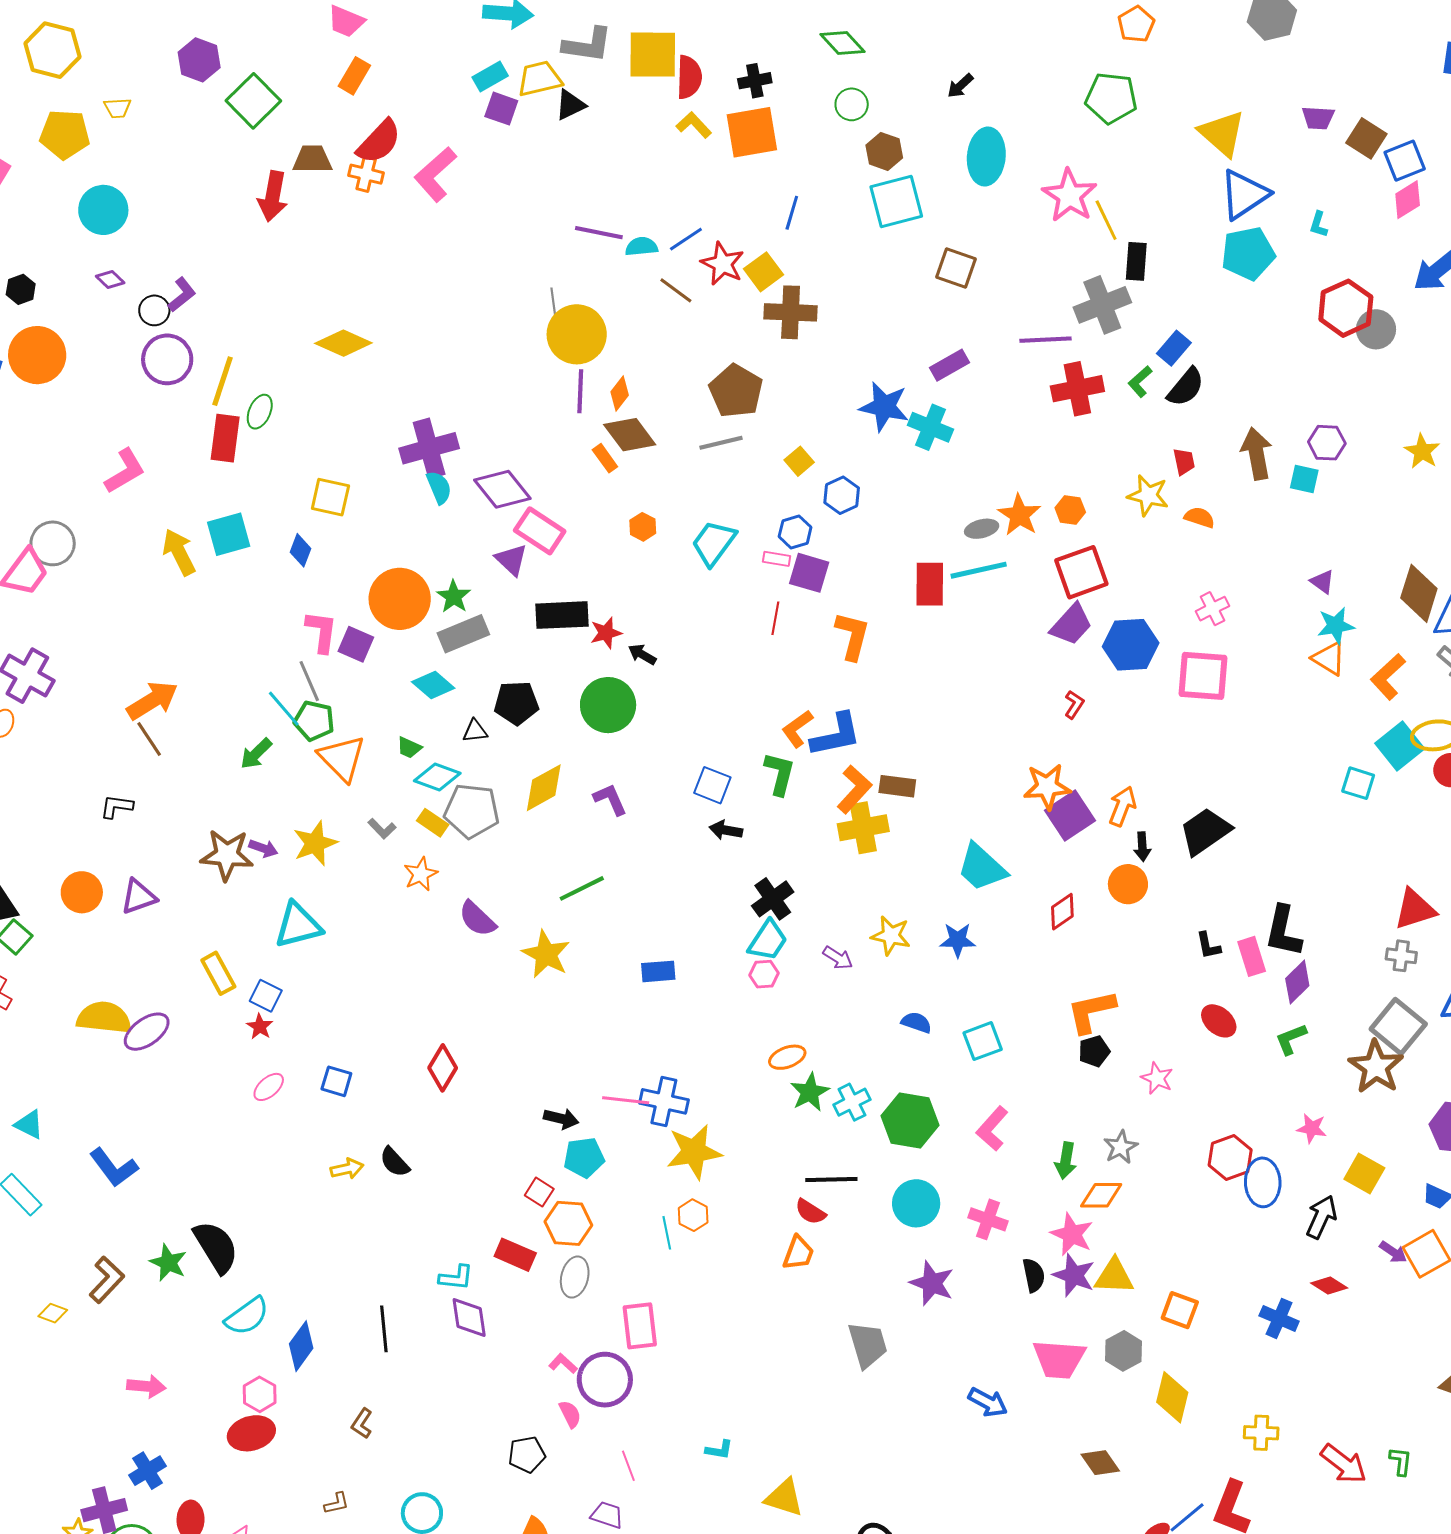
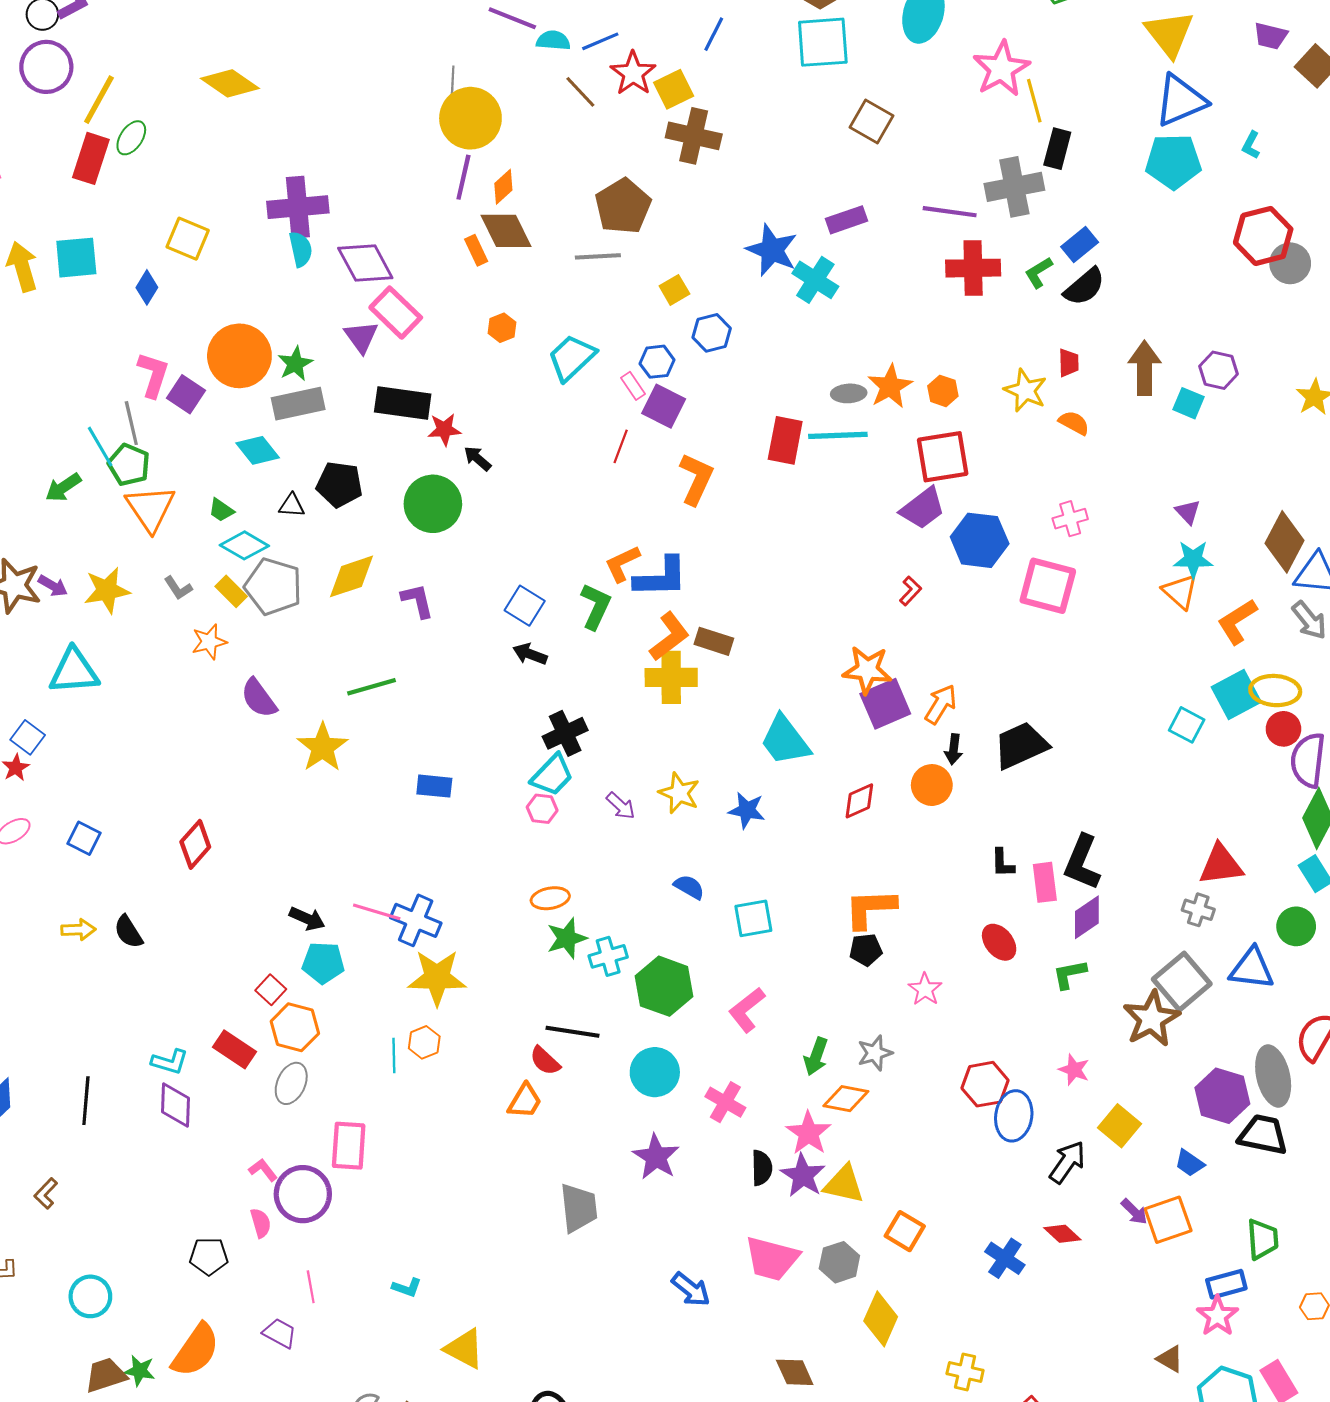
pink rectangle: (777, 559) -> (633, 386), turned 36

